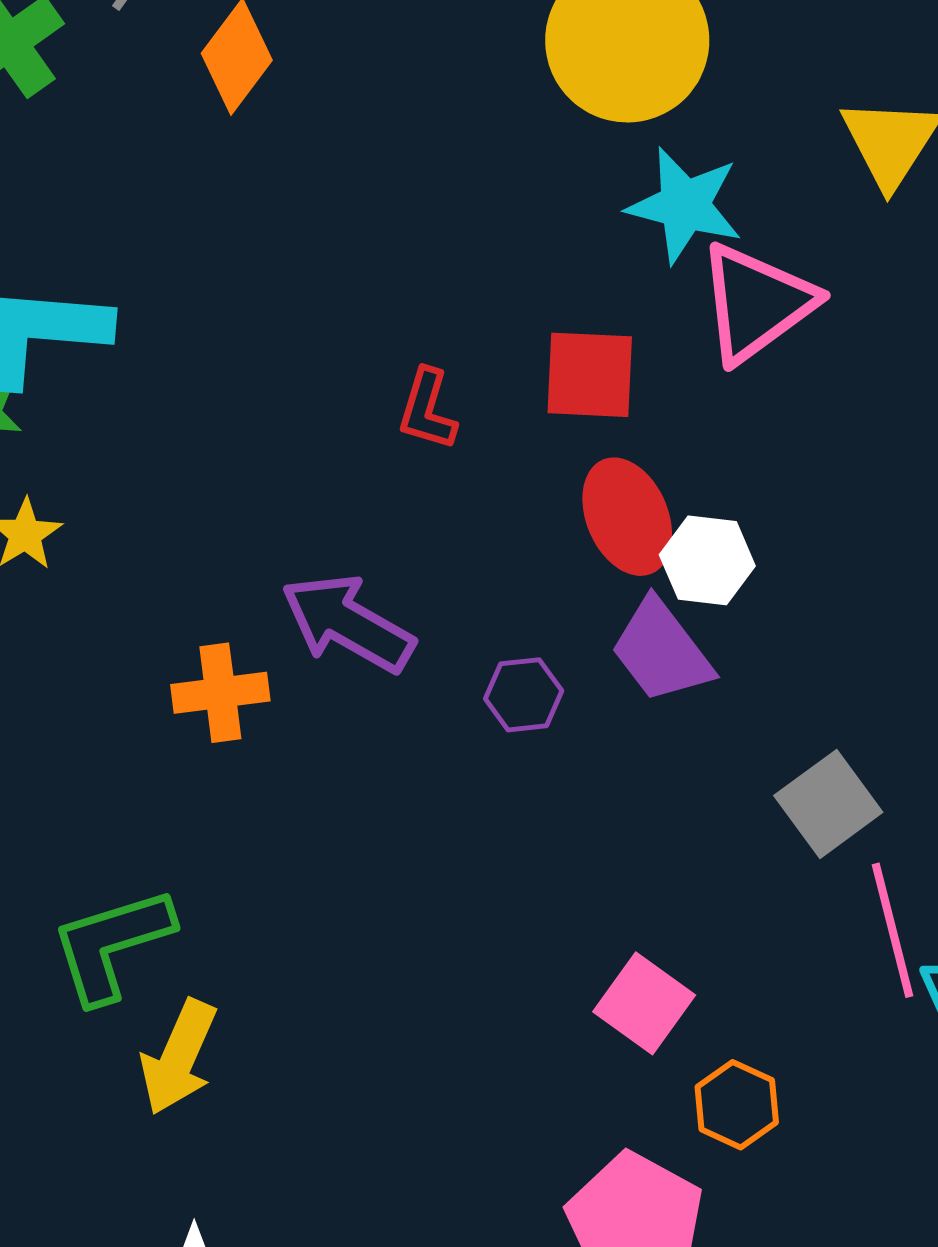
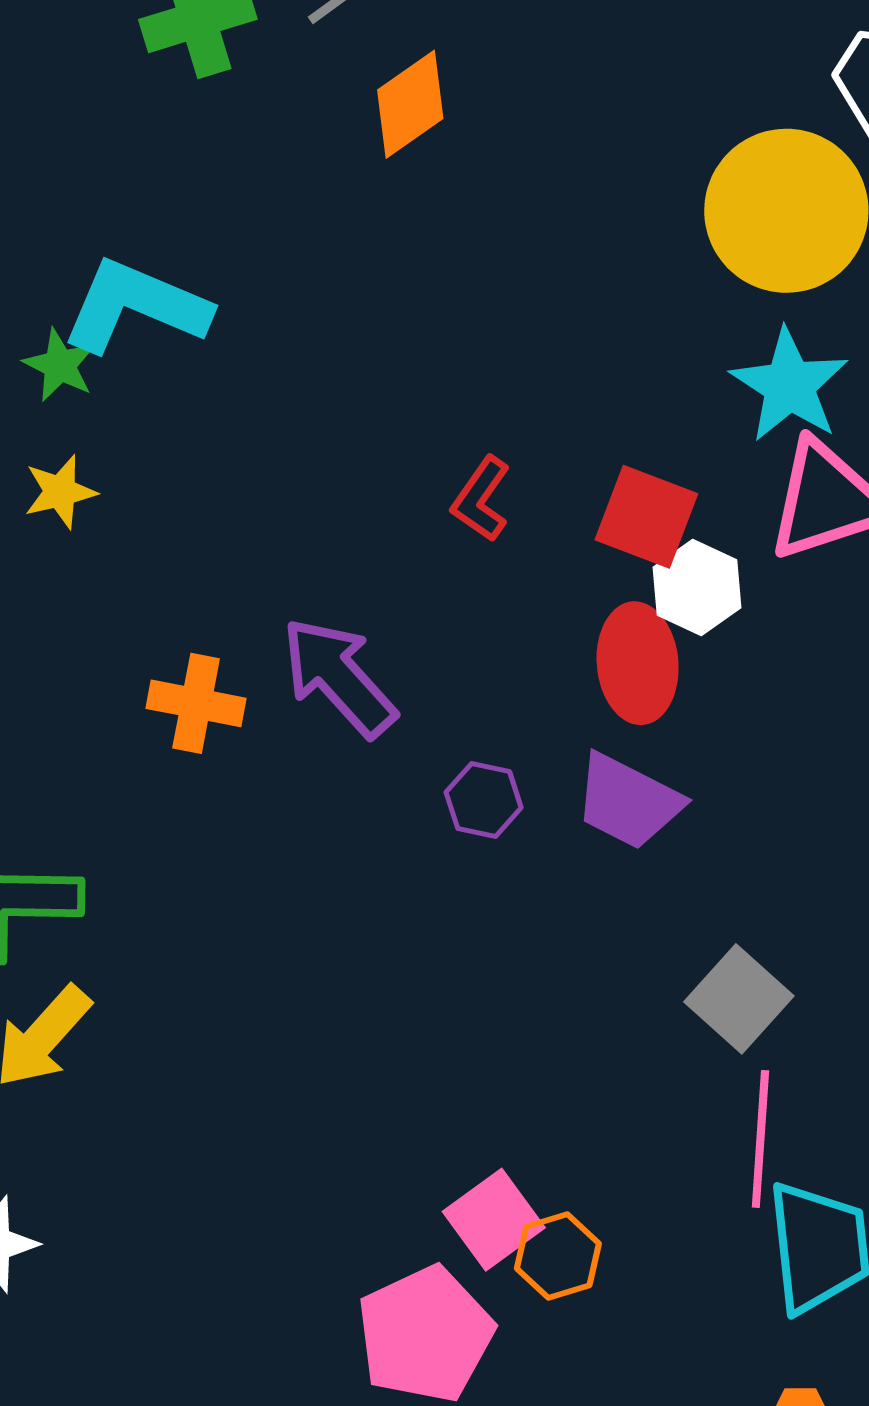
white hexagon: (707, 560) -> (697, 587), moved
purple trapezoid: (661, 651) -> (628, 801), turned -44
gray square: (828, 804) -> (739, 999), turned -30
pink square: (644, 1003) -> (494, 1220), moved

